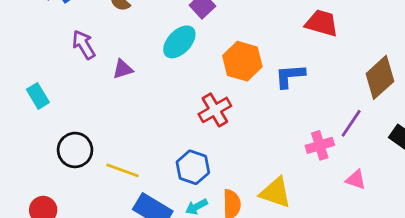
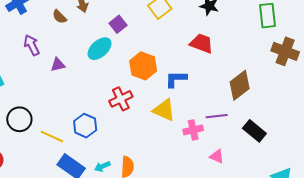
purple line: (351, 123) -> (217, 116), turned 45
blue hexagon: (193, 167) -> (85, 126), moved
yellow triangle: (275, 193) -> (164, 110), moved

